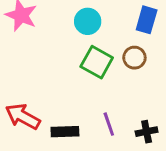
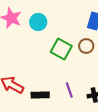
cyan circle: (88, 21) -> (38, 22), moved

